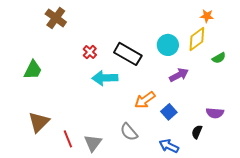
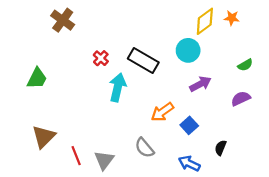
yellow diamond: (197, 39) -> (205, 21), moved
cyan arrow: (105, 78) -> (118, 87), turned 105
purple semicircle: (215, 113) -> (241, 99), moved, turned 150

